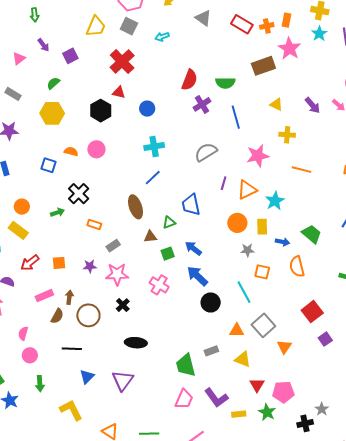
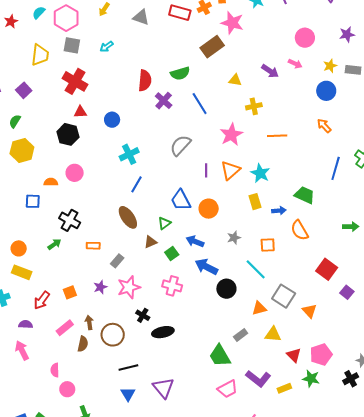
orange circle: (237, 223) -> (209, 209), moved
gray star: (247, 250) -> (234, 238), moved
black ellipse: (136, 343) -> (163, 332), moved
black line: (72, 349) -> (128, 367), moved
pink trapezoid: (184, 399) -> (228, 389), turned 55

